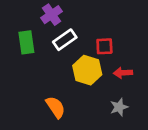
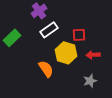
green rectangle: (26, 42) -> (12, 38), moved, turned 54
orange semicircle: (55, 107) -> (46, 69), moved

